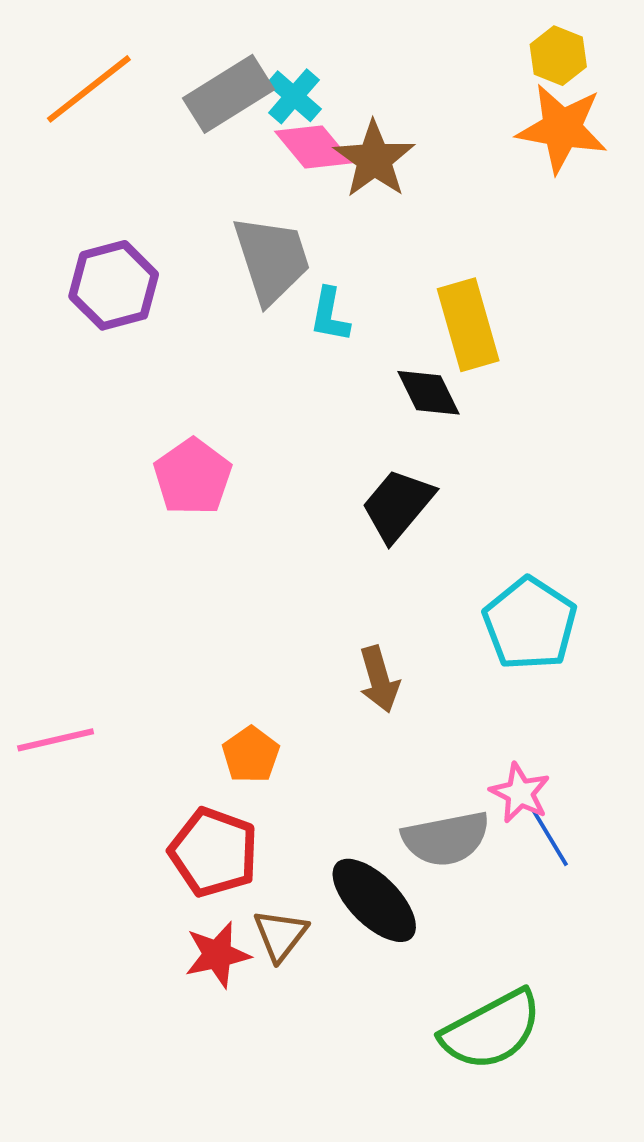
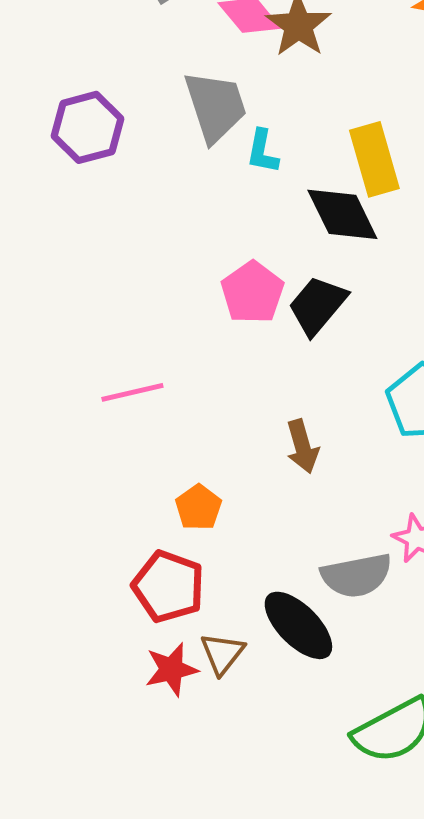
black diamond: (429, 393) -> (342, 214), size x1.4
pink pentagon: (193, 477) -> (252, 292), moved
pink line: (56, 740) -> (132, 392), moved

